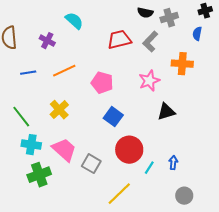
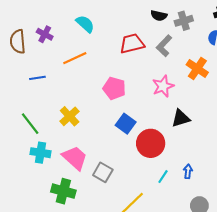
purple cross: (47, 41) -> (45, 34), moved
orange cross: (182, 64) -> (197, 69), turned 30
orange line: (64, 71) -> (75, 58), moved
red circle: (129, 150) -> (151, 143), moved
green cross: (39, 175) -> (63, 191), moved, turned 35

